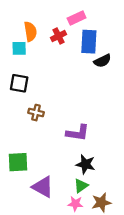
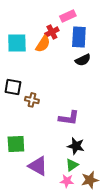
orange semicircle: (30, 32) -> (43, 44), moved, turned 42
cyan square: (19, 48) -> (17, 43), size x1.5
black semicircle: (102, 61) -> (83, 60), moved
black square: (19, 83) -> (13, 87), moved

